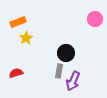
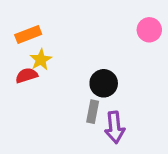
red semicircle: (16, 73) -> (27, 75), moved
purple arrow: (73, 81) -> (115, 127), turned -30

